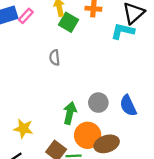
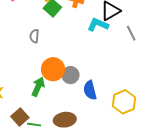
gray circle: (98, 103) -> (70, 75), moved
orange circle: (88, 135) -> (53, 69), moved

